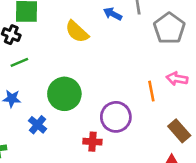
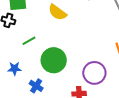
green line: (19, 62) -> (29, 41), moved

